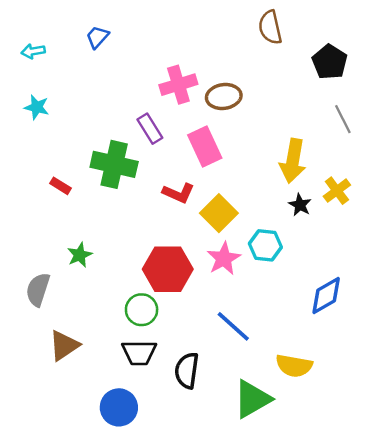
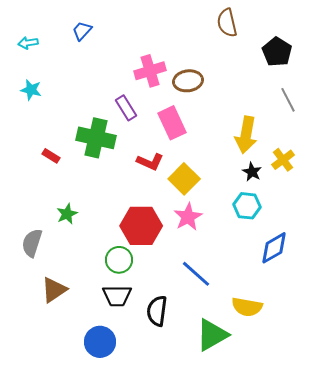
cyan hexagon: (265, 245) -> (247, 206), moved

